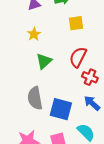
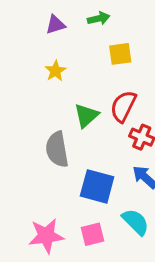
green triangle: (44, 61) -> (86, 116), moved
gray semicircle: (35, 98) -> (57, 149), moved

